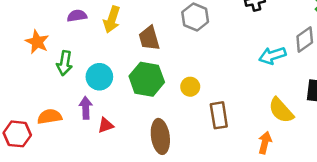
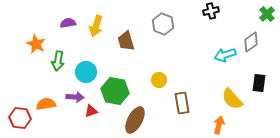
green hexagon: (147, 79) -> (115, 91), moved
purple arrow: (86, 108) -> (75, 97), turned 96
brown ellipse: (160, 136) -> (135, 120), turned 36

